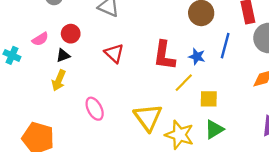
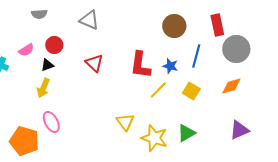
yellow square: (209, 99) -> (191, 91), moved, turned 30
pink ellipse: (95, 109) -> (51, 122), moved
yellow triangle: (148, 117) -> (125, 122), size x0.7

